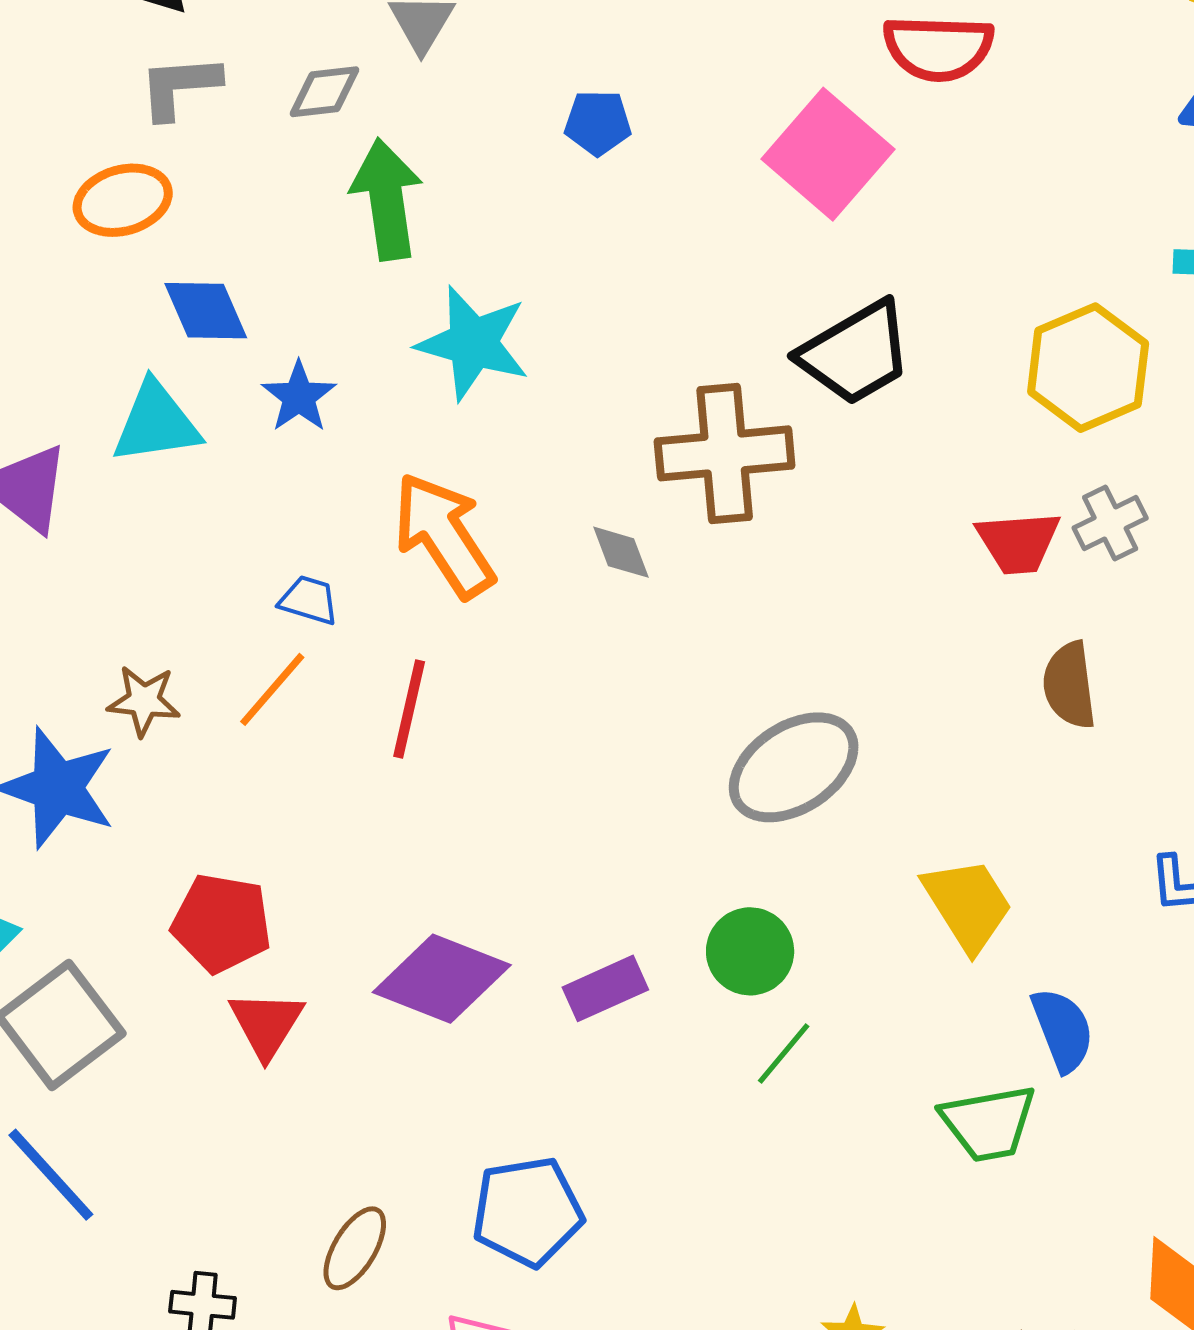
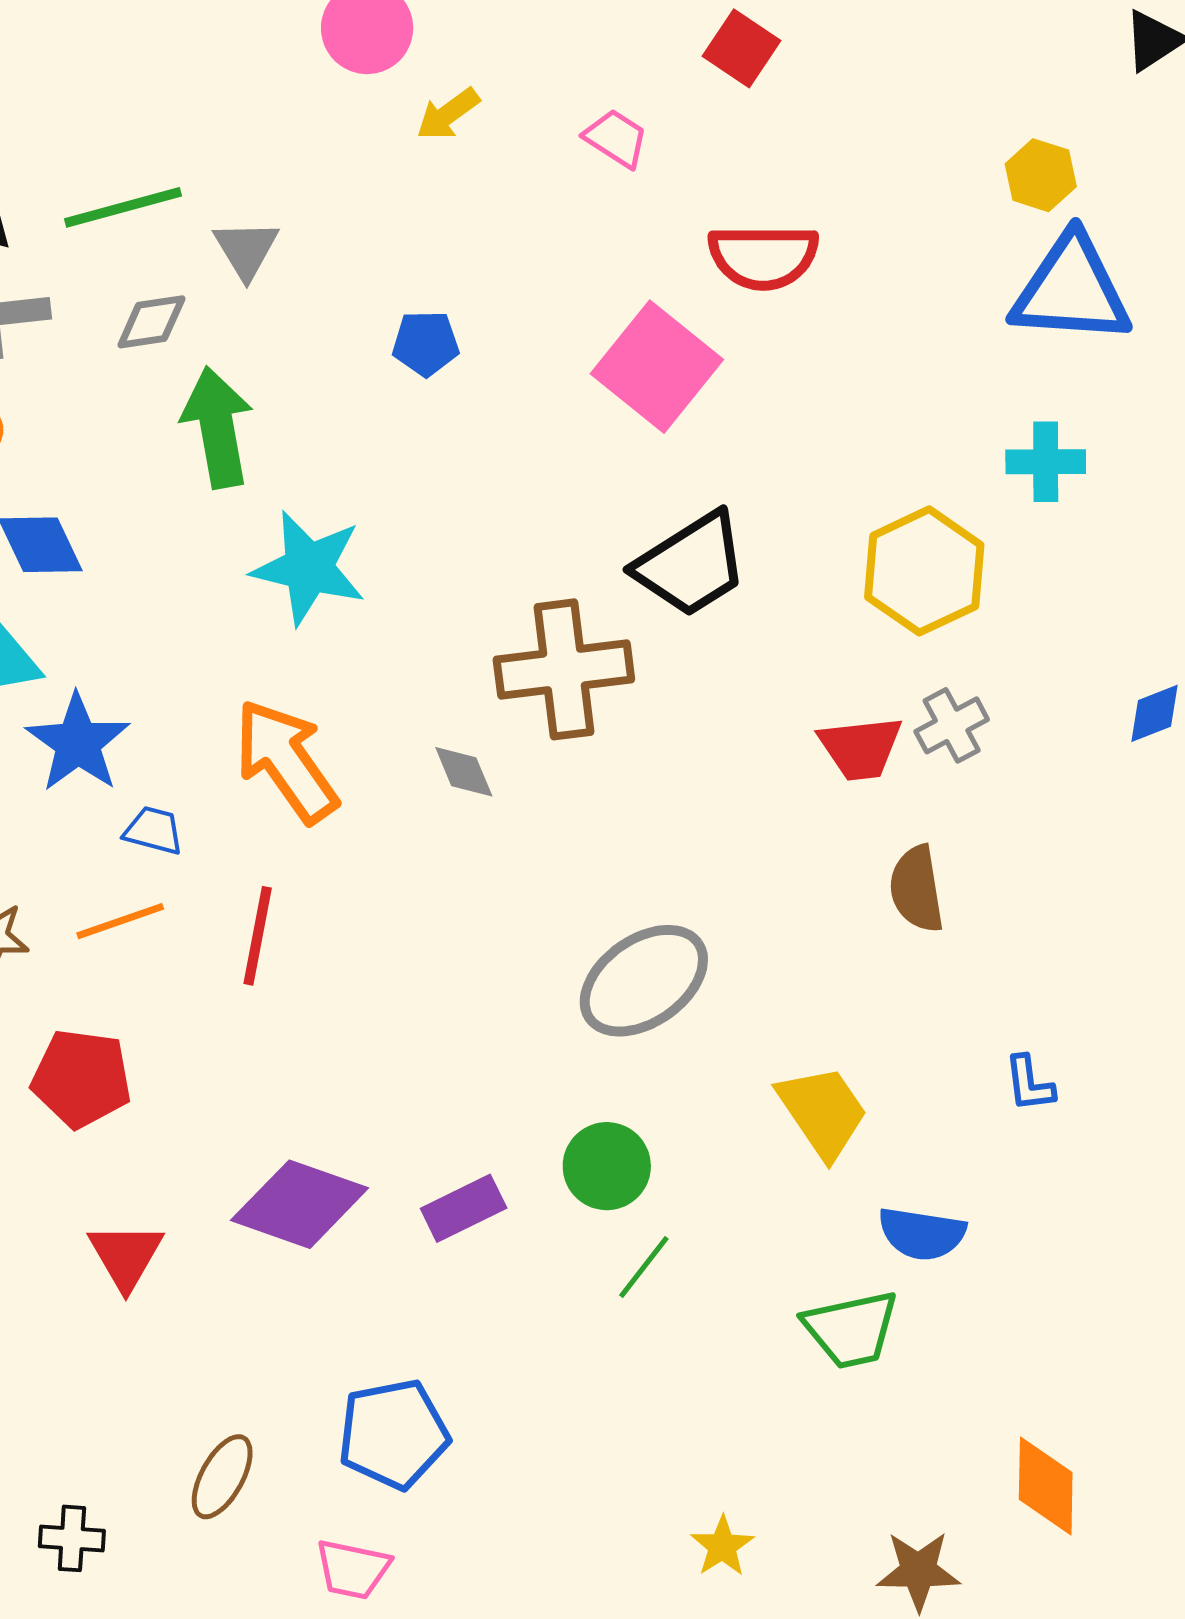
blue star: (299, 397) -> (78, 743), moved, size x1.4
orange line: (272, 689) -> (120, 921), turned 32
red pentagon: (222, 923) -> (81, 1078), moved
blue semicircle: (1063, 1030) -> (922, 1234), turned 122

